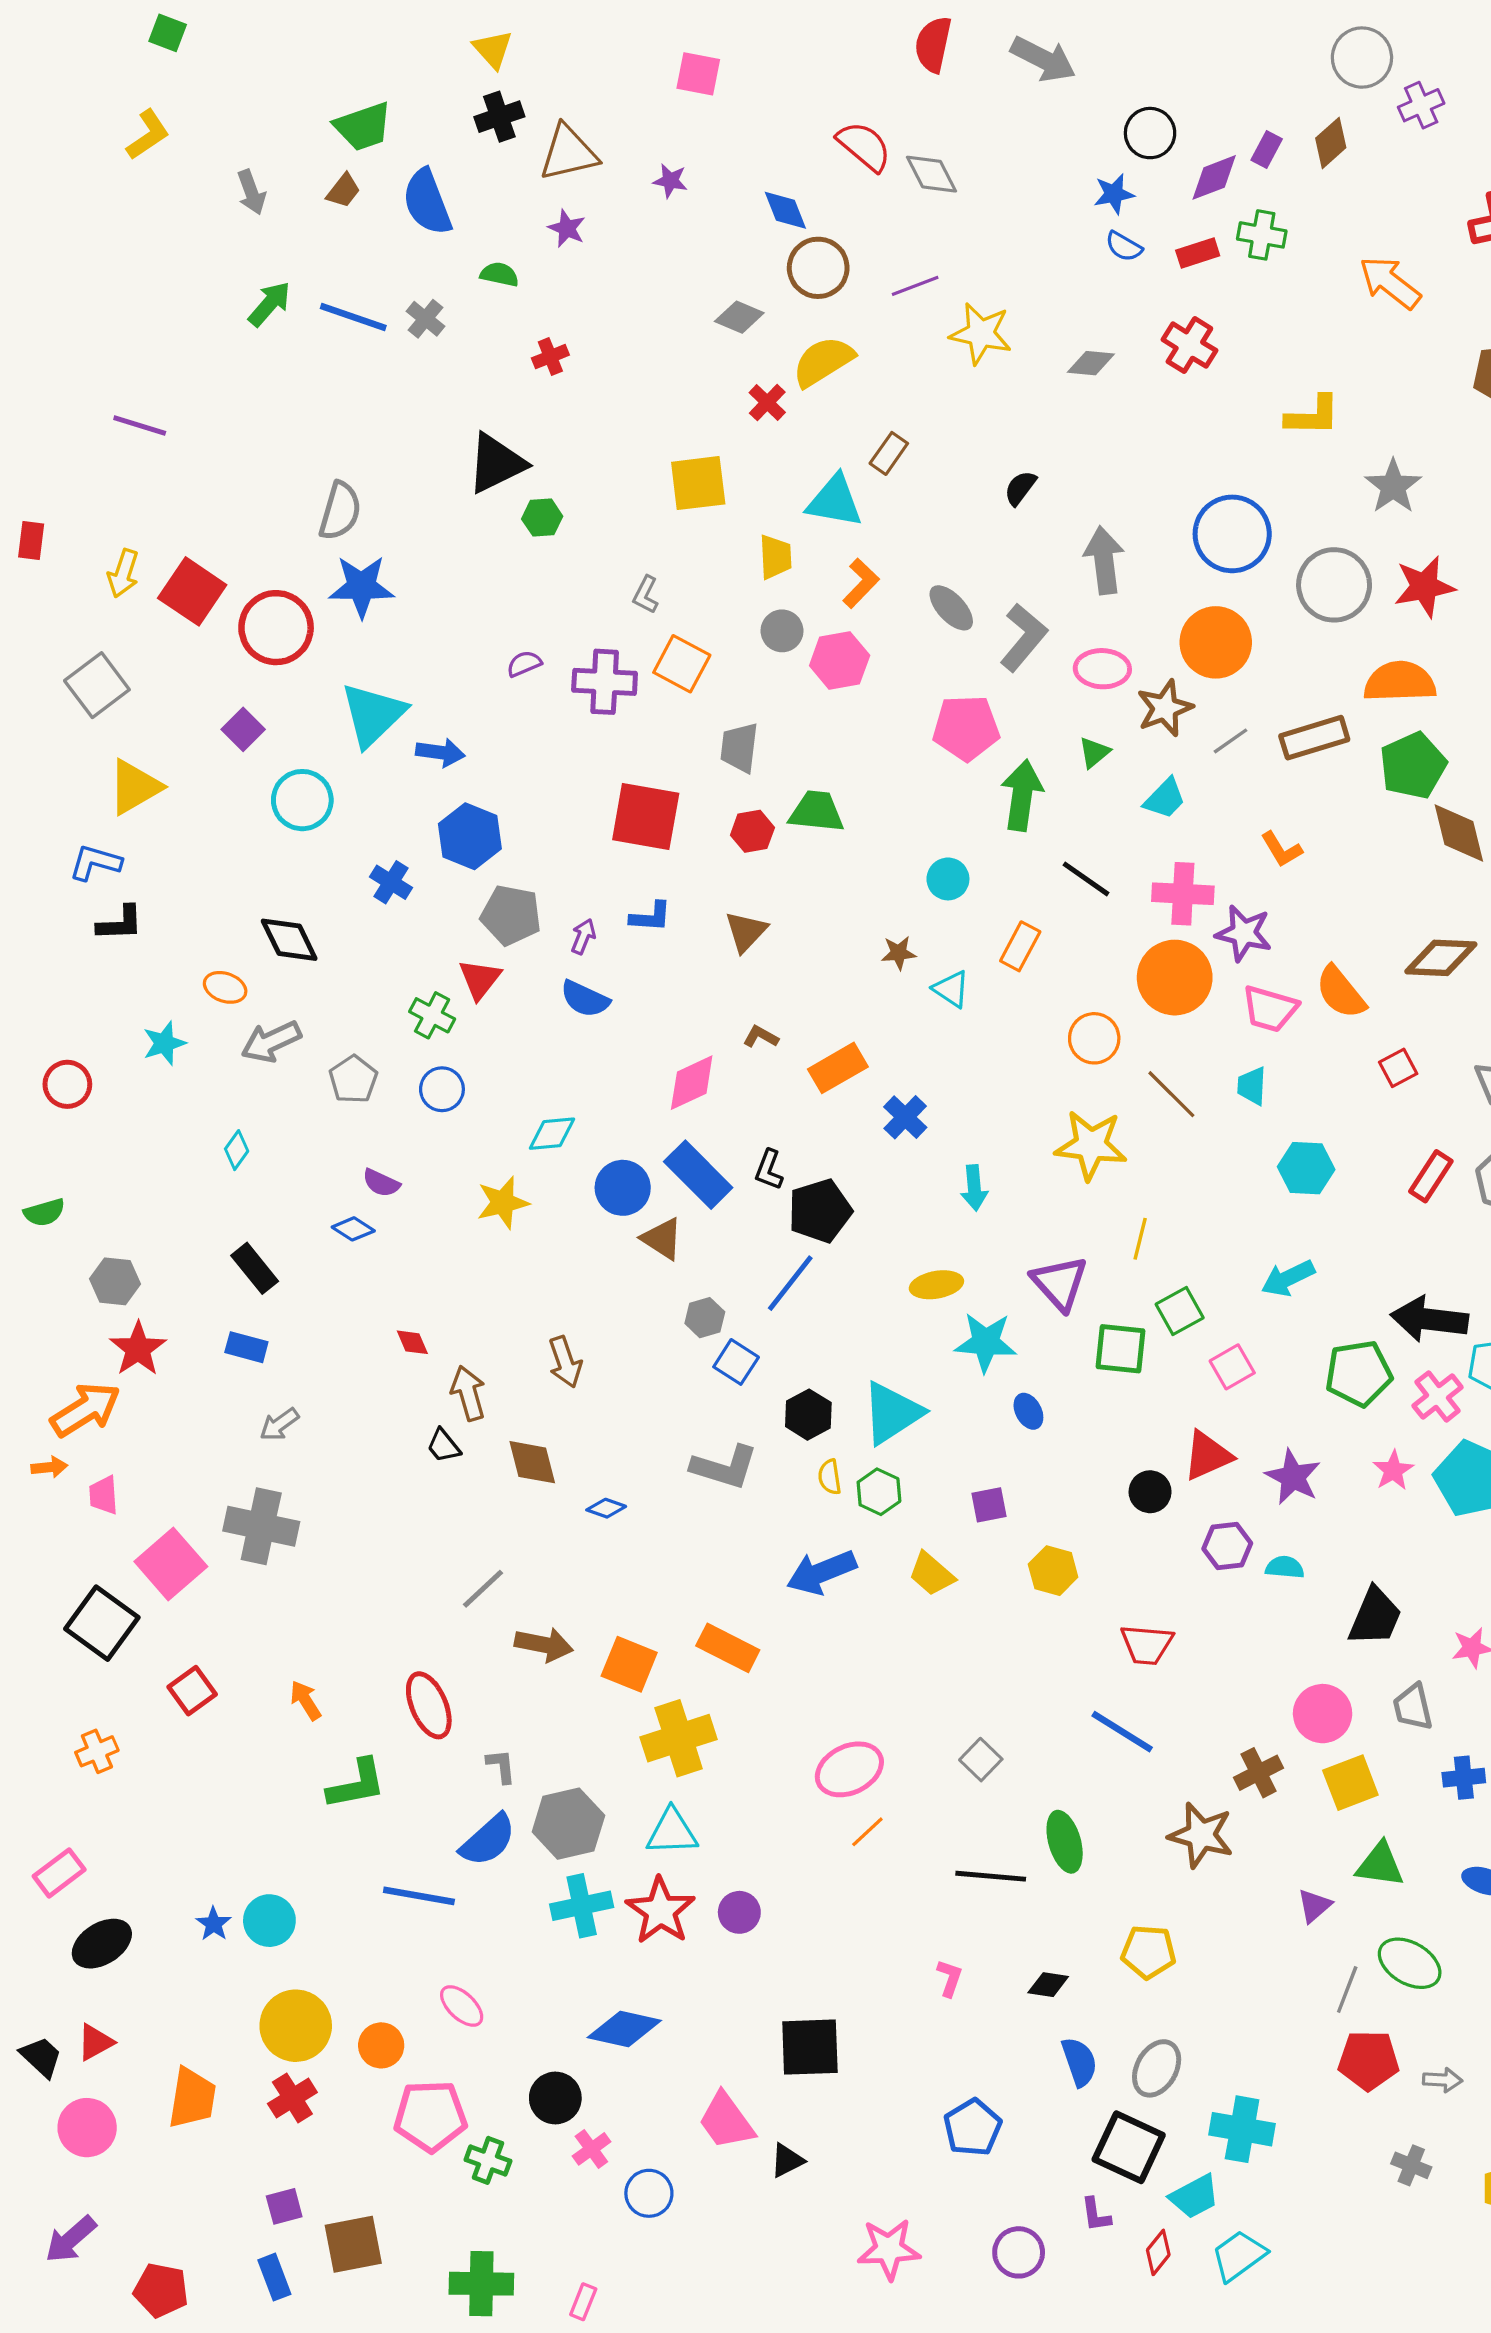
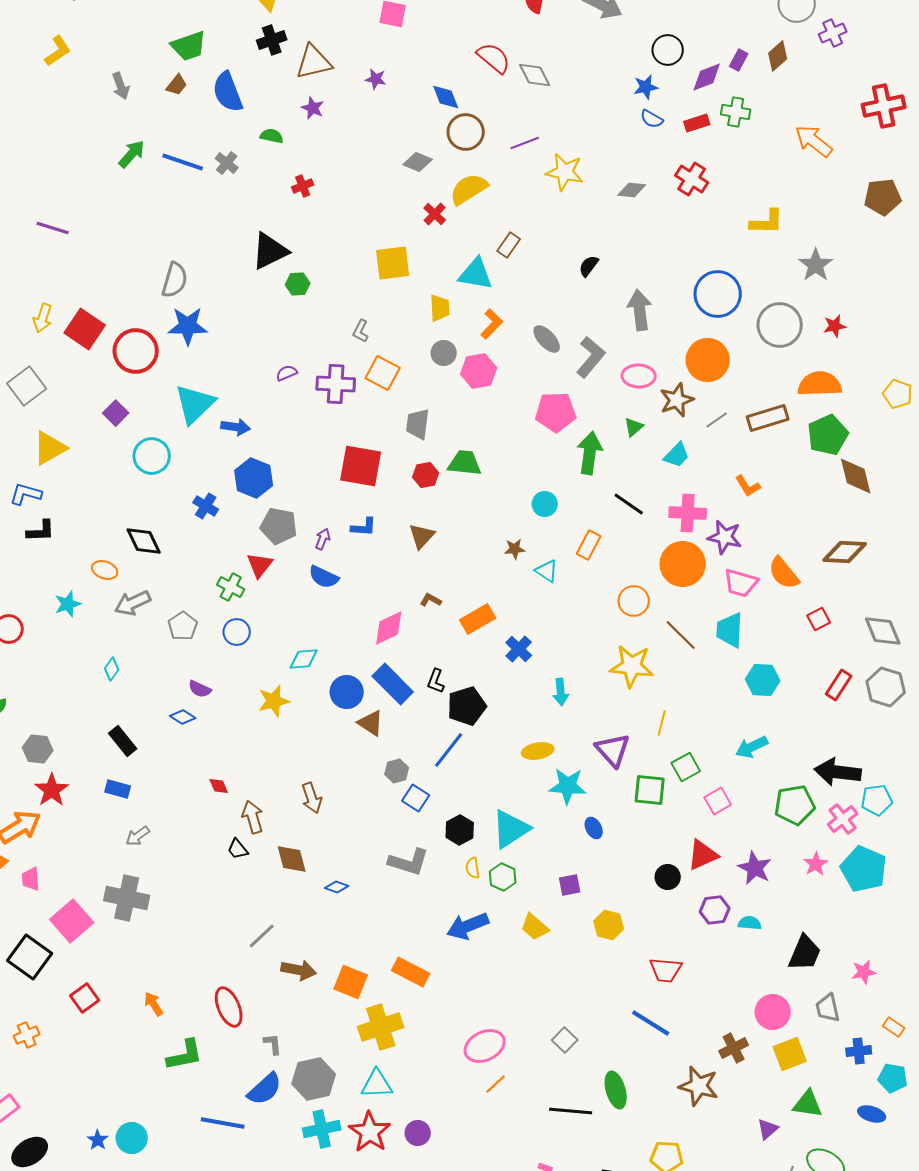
red star: (1424, 587) -> (835, 326), size x0.6
cyan trapezoid: (1252, 1086) -> (730, 630), size x1.5

